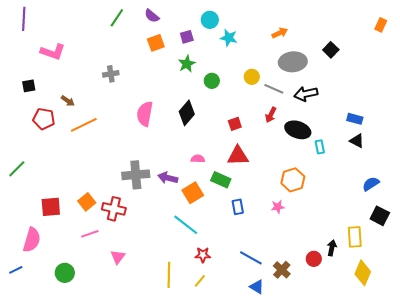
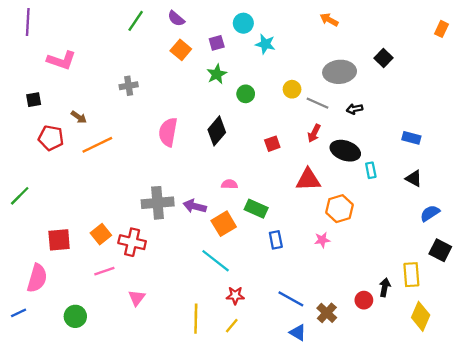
orange arrow: (280, 33) -> (329, 20), moved, turned -126
orange square: (156, 43) -> (181, 50), turned -30
black arrow: (306, 94) -> (355, 109), size x0.6
black triangle: (357, 141) -> (414, 178), moved
red triangle: (238, 156) -> (308, 180), moved

